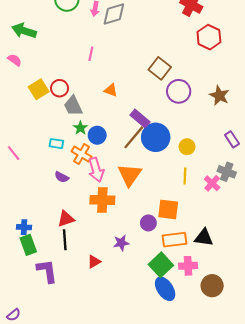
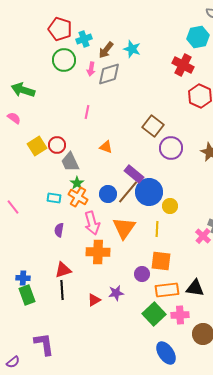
blue circle: (97, 135) -> (108, 194), moved
yellow circle: (187, 147) -> (170, 206), moved
orange cross: (81, 154) -> (78, 197), moved
yellow line: (185, 176) -> (157, 229), moved
purple semicircle: (62, 177) -> (59, 230), turned 72
red triangle: (94, 262) -> (94, 300), moved
purple L-shape: (47, 271) -> (44, 344), moved
blue ellipse: (165, 289) -> (166, 353), moved

